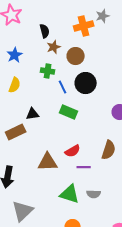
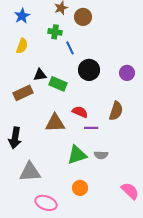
black circle: (86, 83) -> (89, 70), moved
green rectangle: (69, 112) -> (58, 84), moved
red semicircle: (73, 151) -> (80, 112), turned -126
green triangle: (70, 194) -> (77, 155), turned -35
gray triangle: (23, 211) -> (30, 172), turned 40

